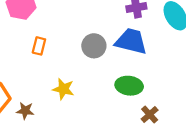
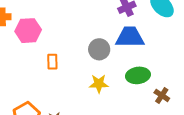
yellow star: (63, 89) -> (99, 84), moved

